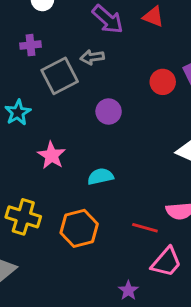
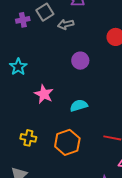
gray square: (60, 76) -> (45, 12), moved, size x0.7
yellow cross: (23, 217) -> (28, 138), size x0.7

